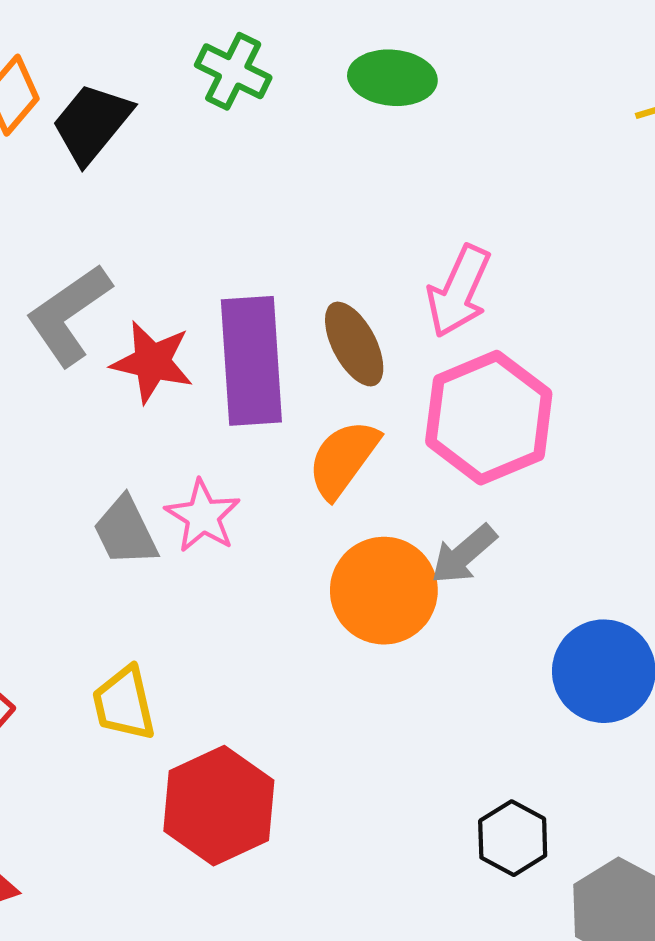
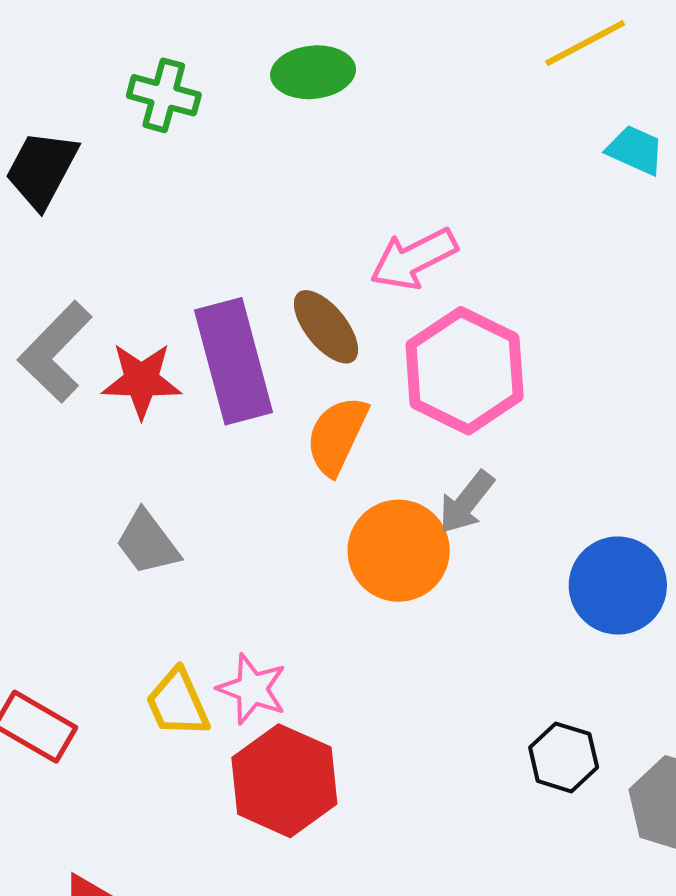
pink arrow: (459, 291) -> (414, 259), turned 50
pink star: (203, 516) -> (252, 689), moved

